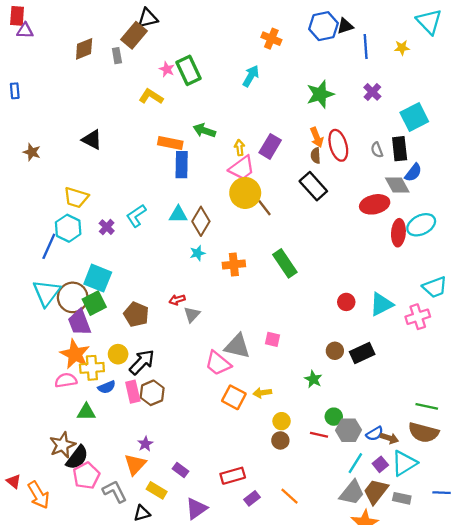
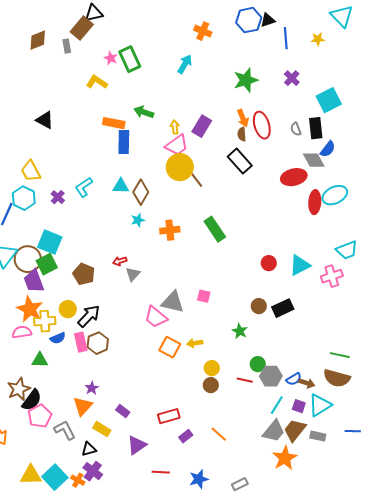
yellow trapezoid: (76, 198) -> (31, 171), turned 45
purple square: (380, 464) -> (299, 406), turned -32

